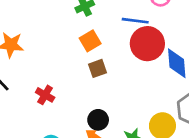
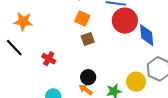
orange square: (90, 41) -> (82, 18), turned -35

